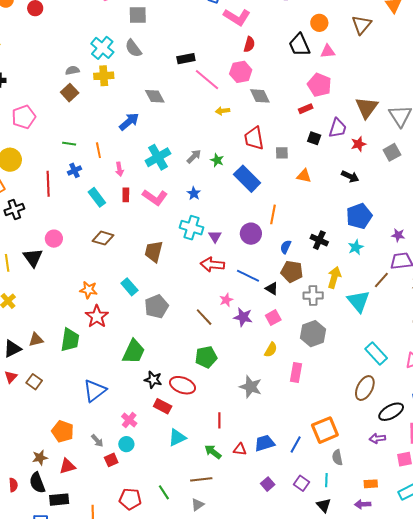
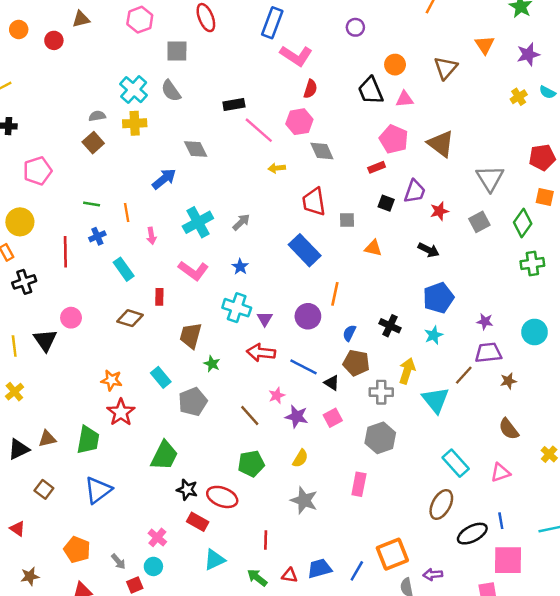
brown triangle: (367, 108) -> (441, 144), moved, turned -30
green star: (217, 160) -> (212, 364), moved
red rectangle: (126, 195) -> (159, 297), moved
yellow semicircle: (271, 350) -> (300, 458), moved
red triangle: (11, 377) -> (18, 529), moved, turned -40
blue triangle: (95, 391) -> (98, 490), moved
purple arrow: (377, 438) -> (433, 575), moved
brown star: (40, 458) -> (30, 576), moved

